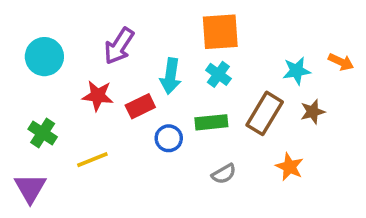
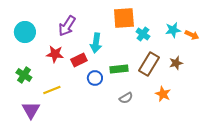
cyan star: (297, 71) -> (173, 30), moved
cyan cross: (218, 74) -> (143, 34), moved
purple triangle: (30, 188) -> (31, 110), moved

